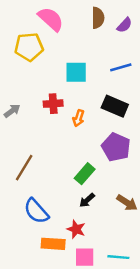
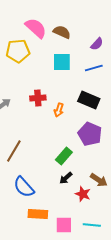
brown semicircle: (98, 18) -> (62, 32), moved, turned -66
purple semicircle: (124, 25) -> (97, 44), moved
cyan square: (76, 72) -> (62, 62), moved
red star: (76, 229) -> (83, 194), moved

